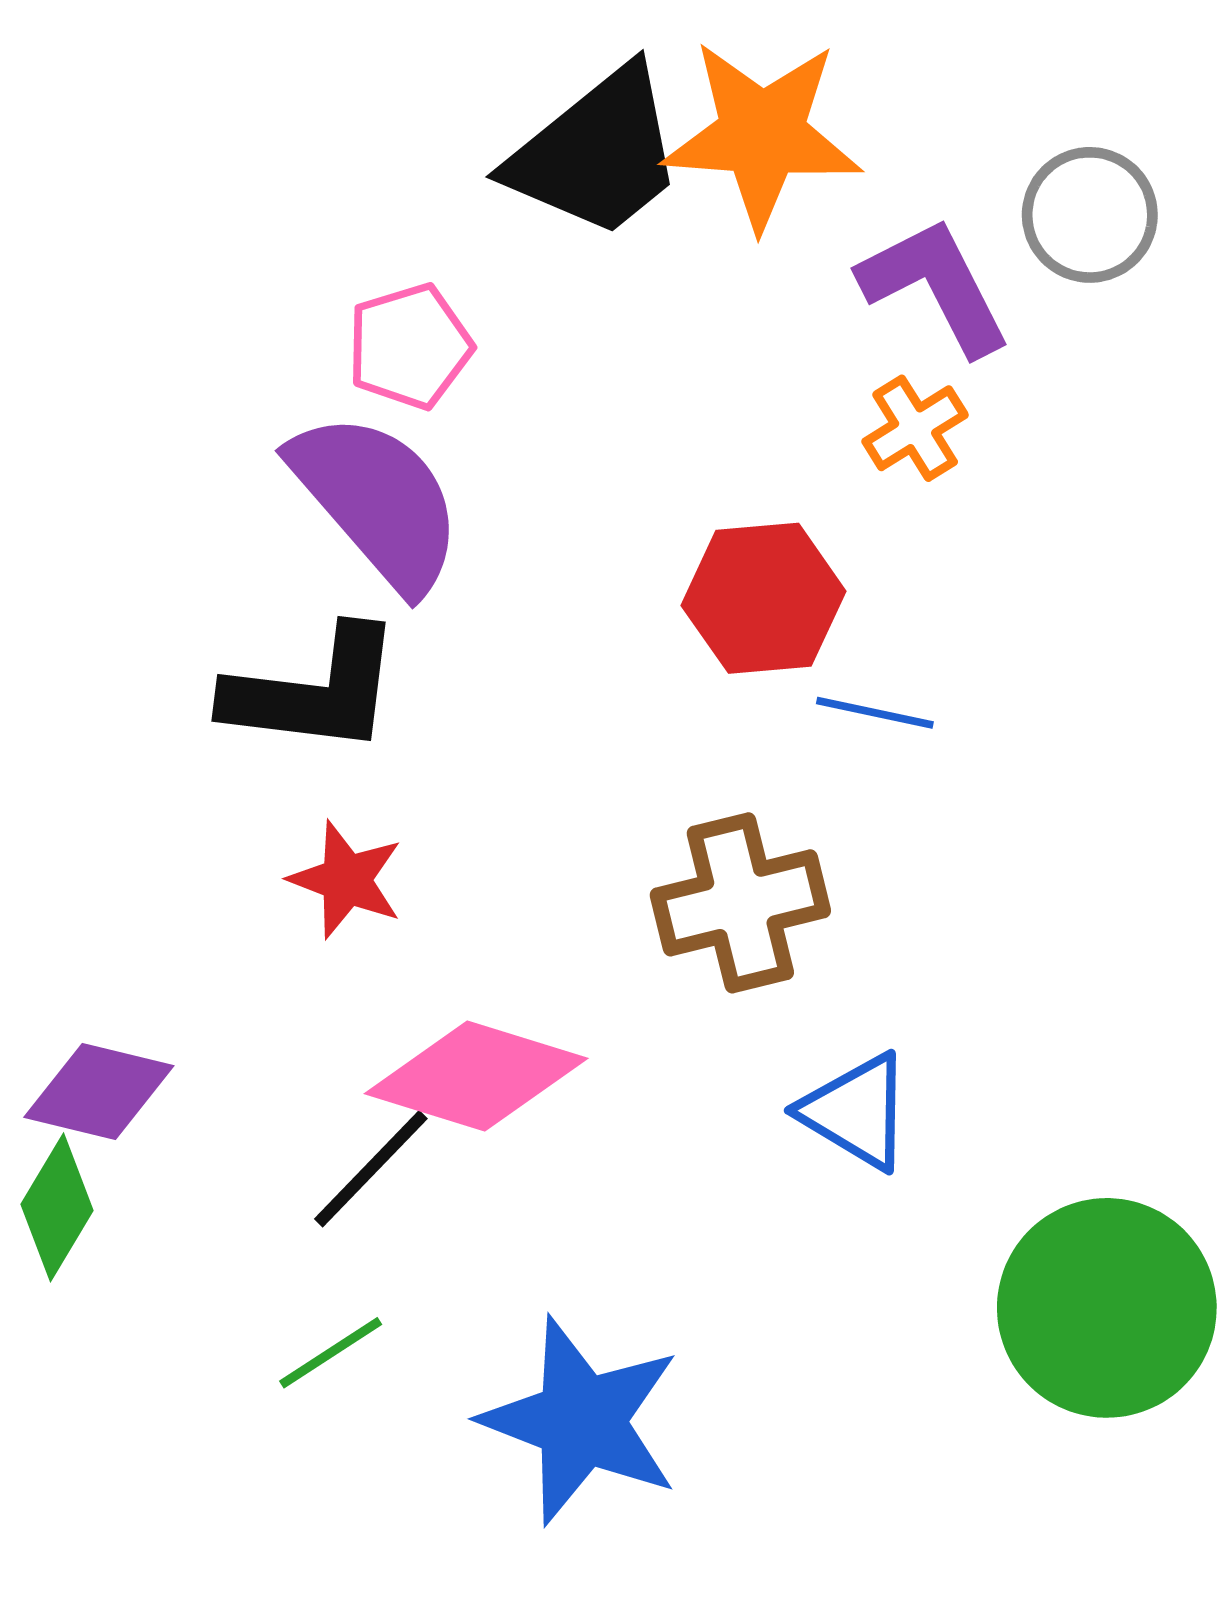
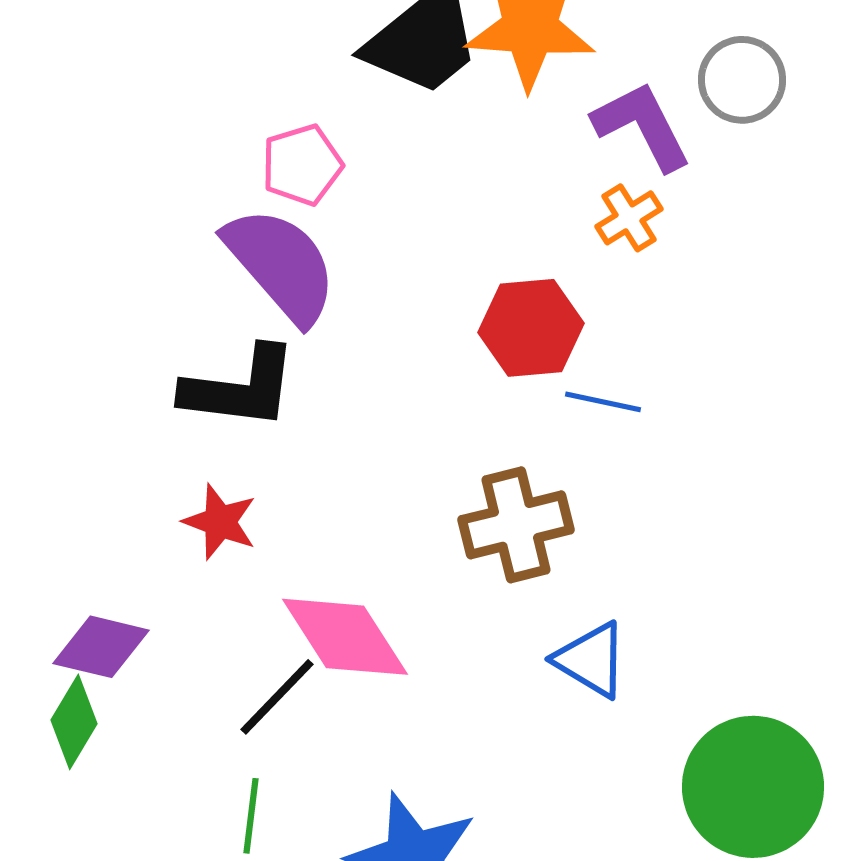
red star: (346, 880) -> (220, 522), moved
pink diamond: (476, 1076) -> (345, 637), turned 40
green line: (331, 1353) -> (251, 816), turned -50

